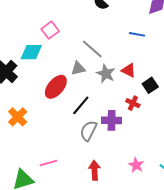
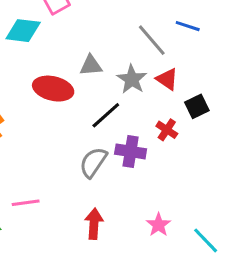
gray line: (92, 49) -> (152, 40), moved
red ellipse: (56, 87) -> (53, 89), turned 55
black line: (81, 105) -> (106, 115), moved

